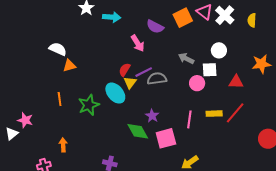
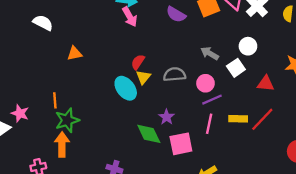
pink arrow: (138, 43) -> (130, 17), moved
white semicircle: (58, 49) -> (43, 23), moved
white square: (210, 70) -> (236, 68), turned -35
purple line: (144, 72) -> (212, 100), moved
pink circle: (197, 83) -> (205, 83), moved
orange line: (60, 99) -> (55, 100), moved
green star: (89, 105) -> (67, 120), moved
orange arrow: (63, 145) -> (62, 144), size x1.5

